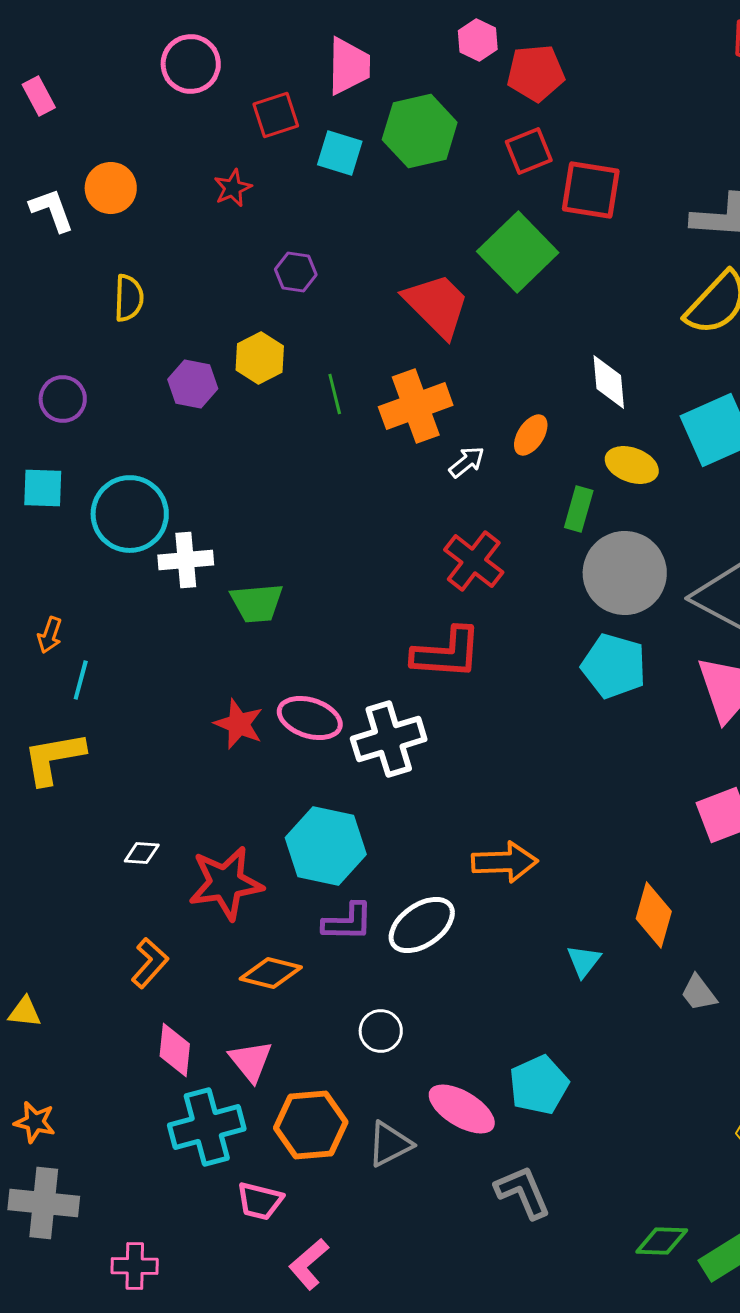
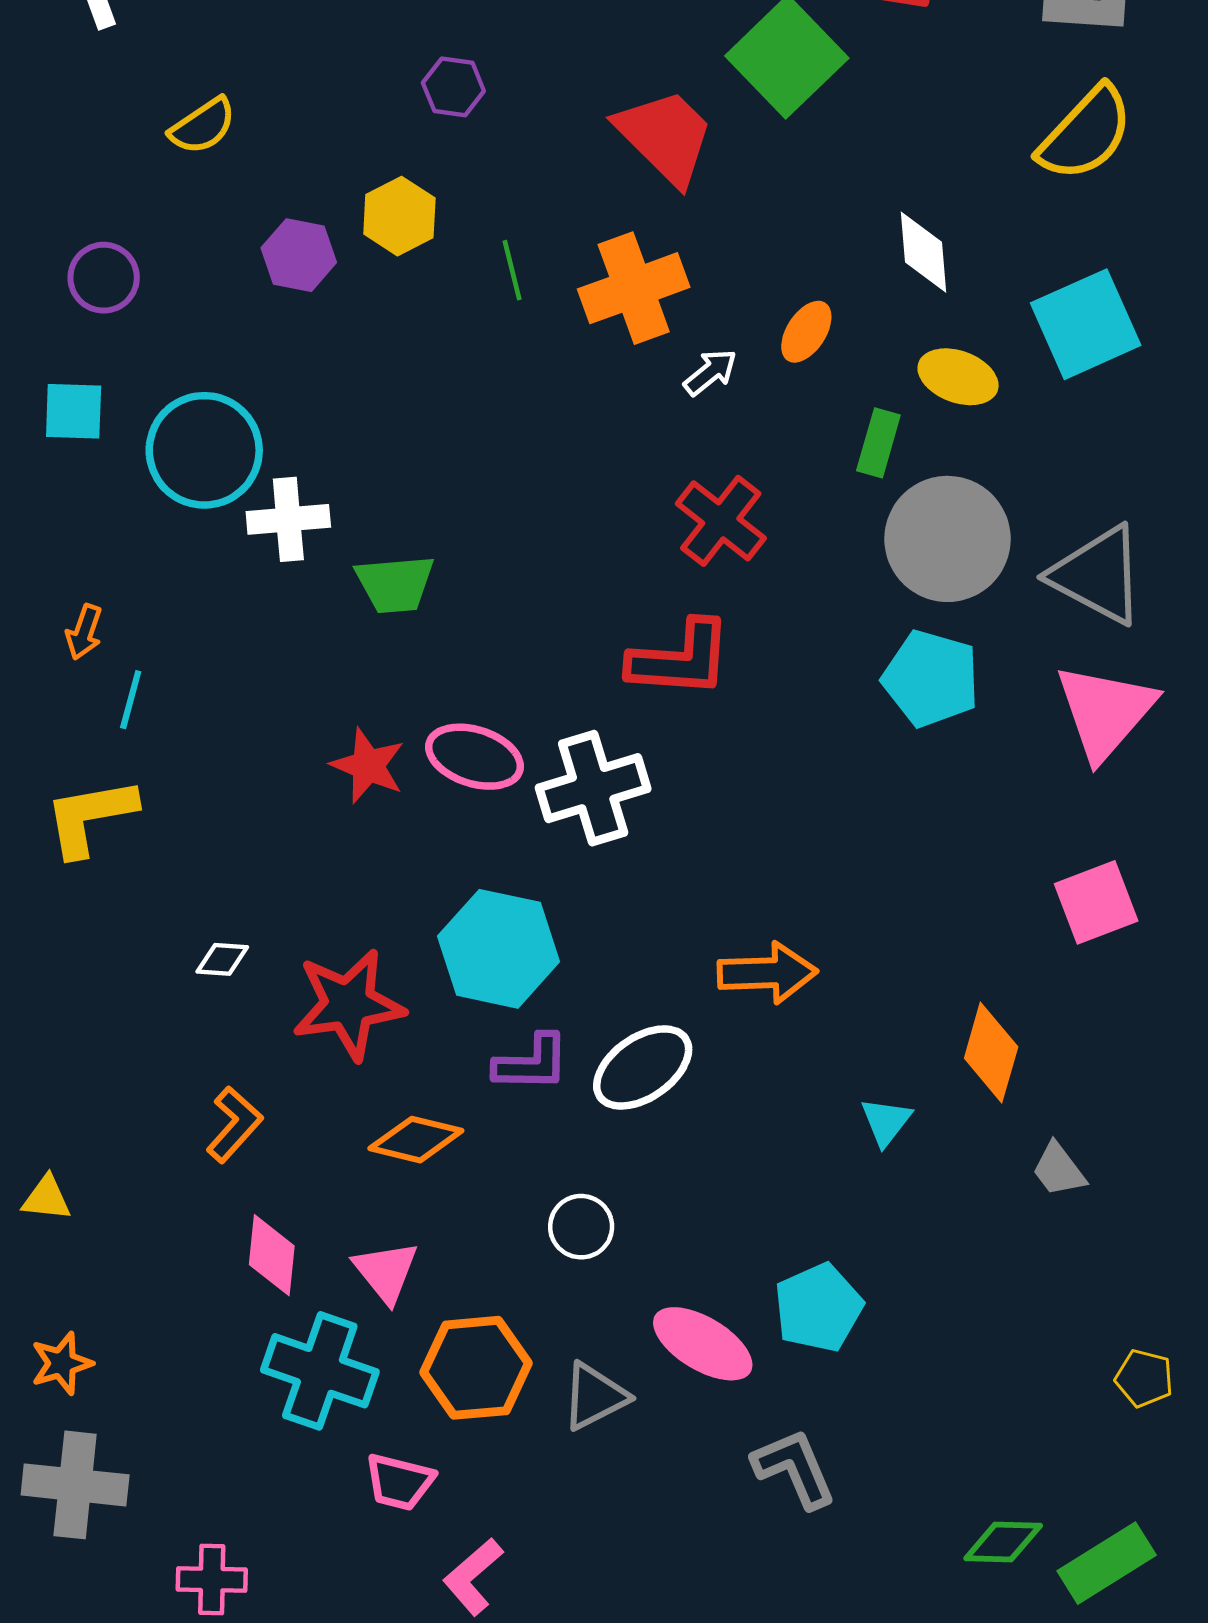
yellow semicircle: (129, 298) -> (203, 126), turned 54
orange star: (35, 1122) -> (62, 1363), turned -30
cyan cross: (207, 1127) -> (320, 1371), turned 34

